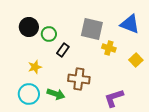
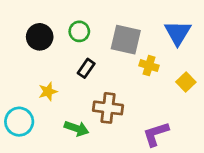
blue triangle: (130, 24) -> (178, 33), turned 40
green circle: (49, 34) -> (79, 31), moved
cyan circle: (29, 94) -> (19, 122), moved

